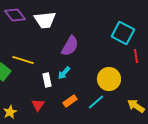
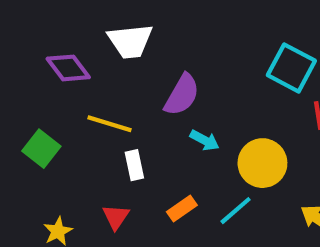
purple diamond: (15, 15) -> (68, 68), moved
yellow line: (23, 60) -> (110, 124), moved
cyan arrow: (64, 73) -> (205, 140), moved, turned -104

